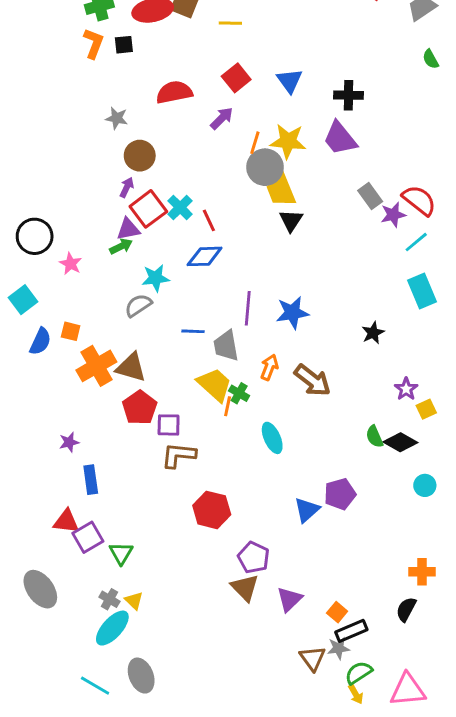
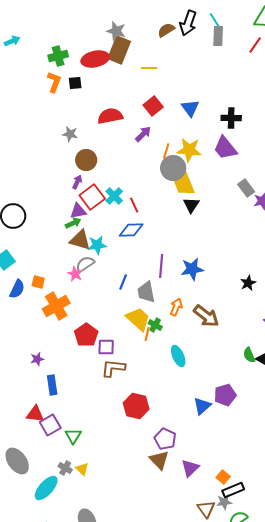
pink star: (71, 264) -> (75, 274), moved
blue line: (193, 331) -> (123, 282), turned -70
brown triangle: (131, 367) -> (80, 240), moved
cyan ellipse: (112, 628) -> (46, 488), moved

